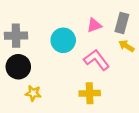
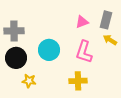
cyan circle: (63, 40) -> (49, 50), moved
pink L-shape: (97, 60) -> (84, 52), turned -125

